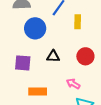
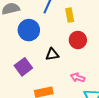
red circle: (85, 56) -> (78, 40), moved
purple square: (23, 63) -> (23, 67), turned -30

